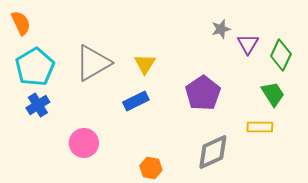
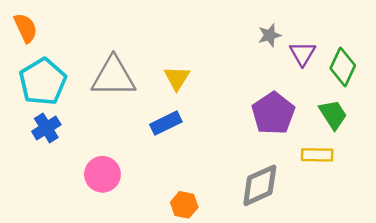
gray triangle: (93, 63) -> (113, 77), turned 30
purple pentagon: (203, 93) -> (273, 113), moved

